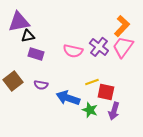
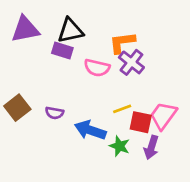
orange L-shape: (122, 26) -> (122, 42), moved, turned -140
black triangle: (28, 36) -> (70, 31), moved, size x1.5
pink trapezoid: (123, 47) -> (163, 116), moved
purple rectangle: (36, 54) -> (62, 50), moved

